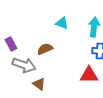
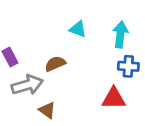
gray arrow: (24, 65) -> (27, 85), turned -35

